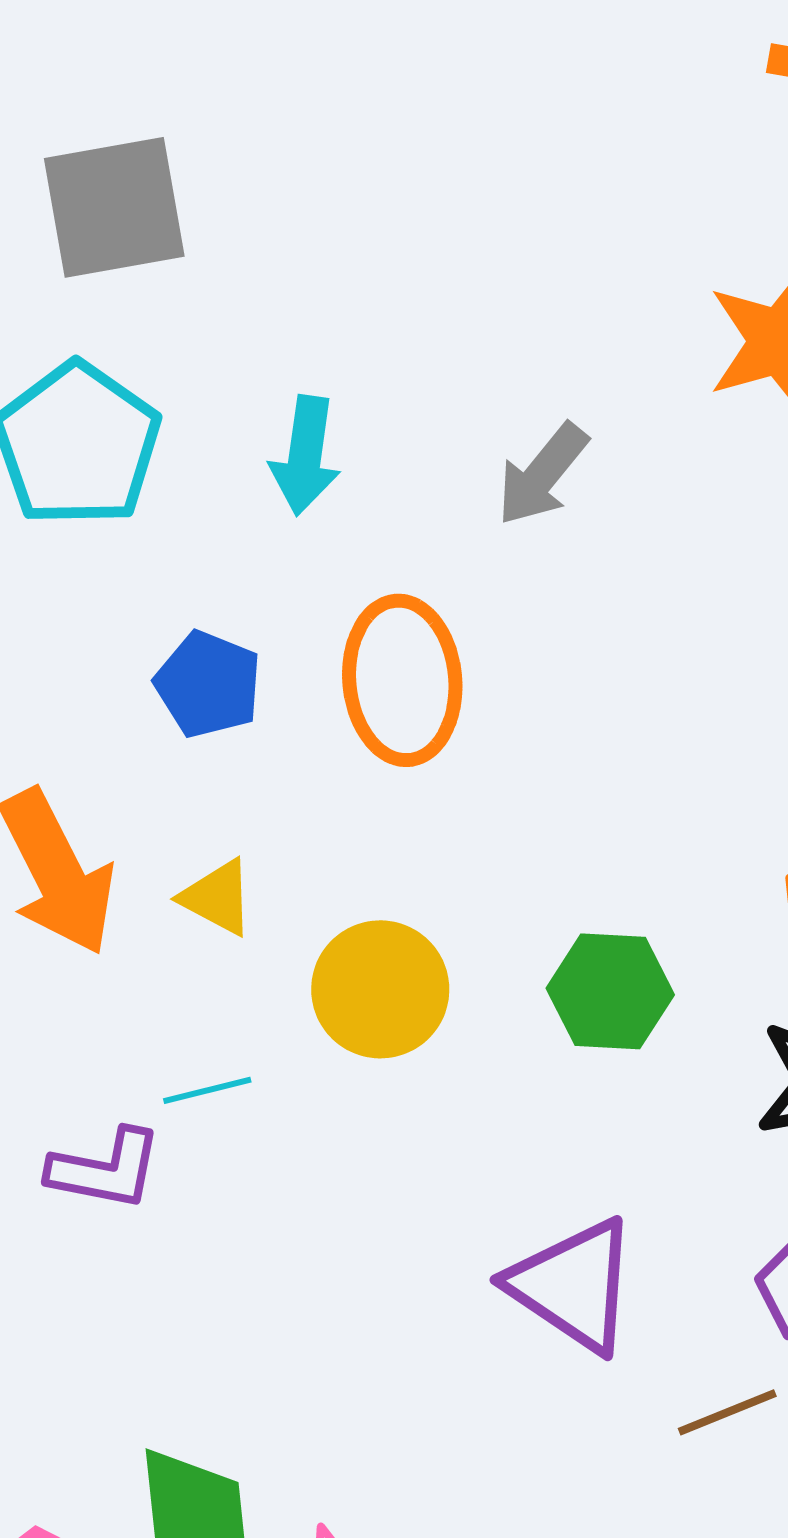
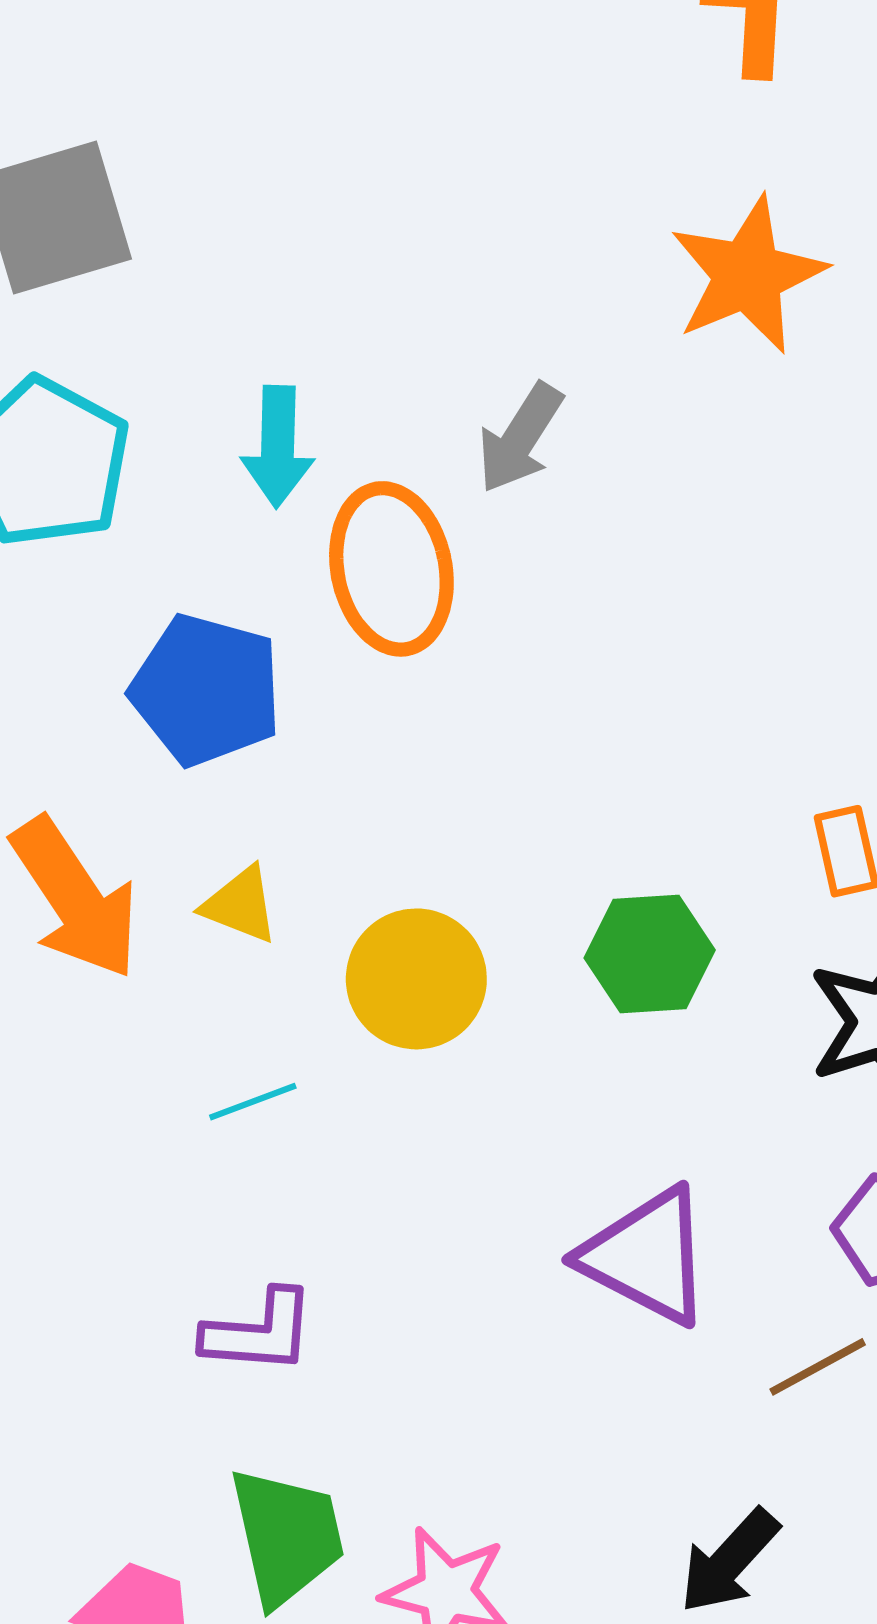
orange ellipse: (402, 680) -> (391, 569), moved
blue pentagon: (208, 684) -> (206, 690), size x1.4
purple L-shape: (105, 1169) -> (259, 1332), moved

